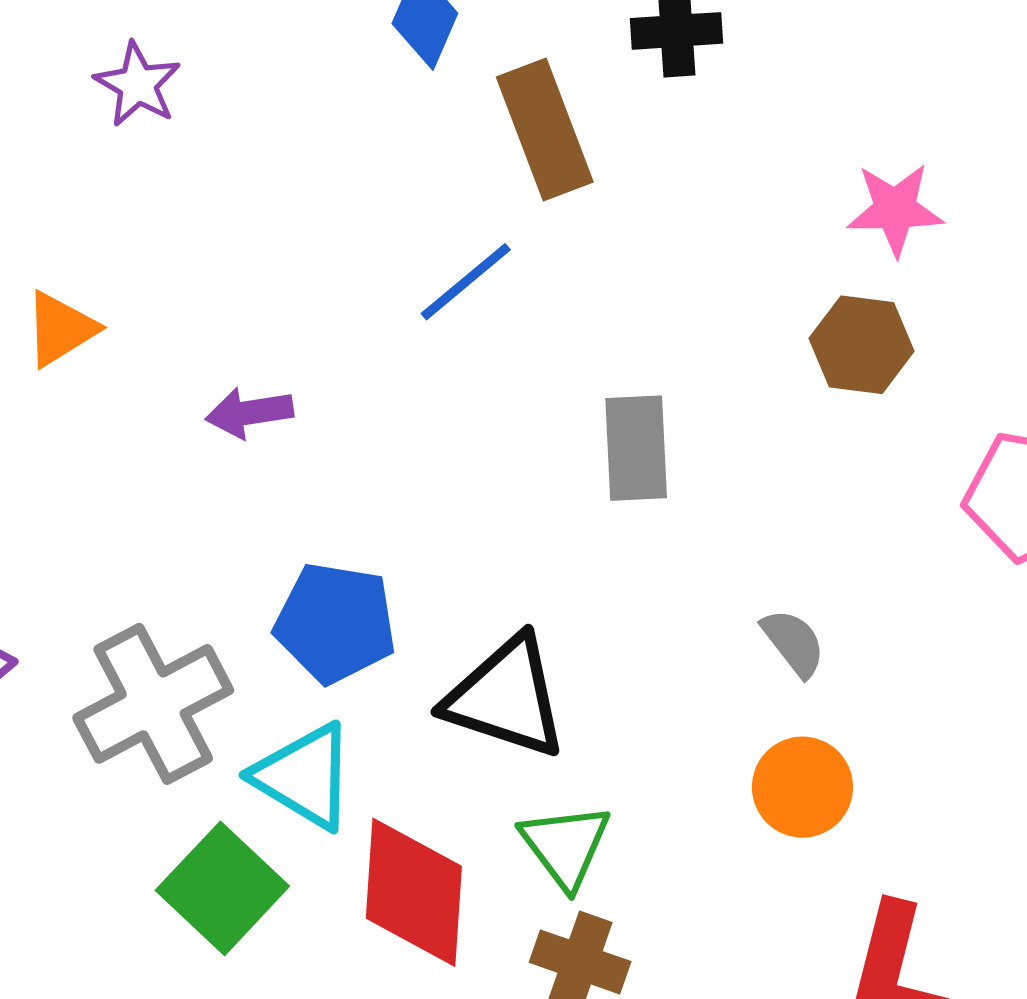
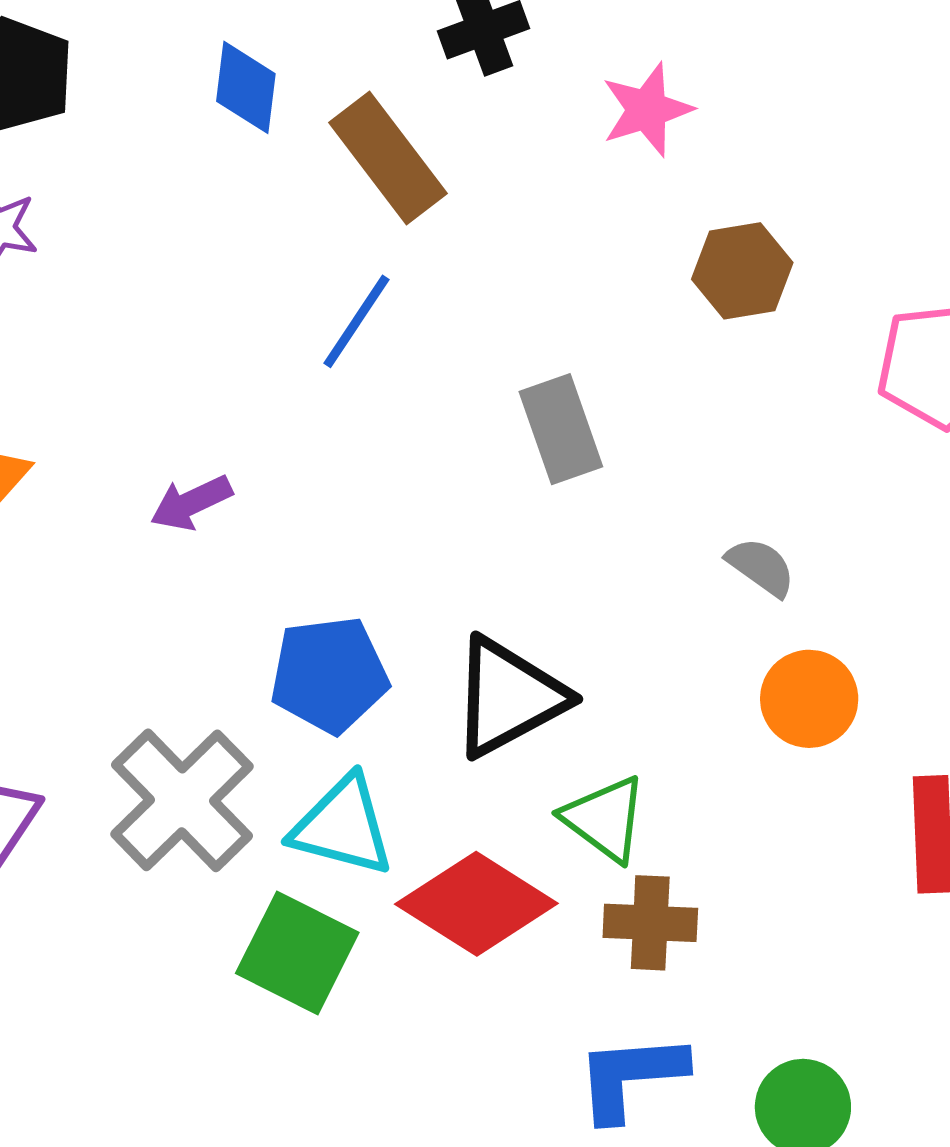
pink star: (895, 209) -> (647, 110), moved
black triangle: (506, 697) -> (508, 697), turned -30
red diamond: (414, 892) -> (476, 904), turned -45

